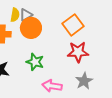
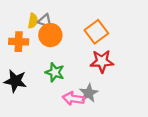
gray triangle: (26, 15) -> (45, 21), turned 48
gray star: (84, 81) -> (89, 93), moved

